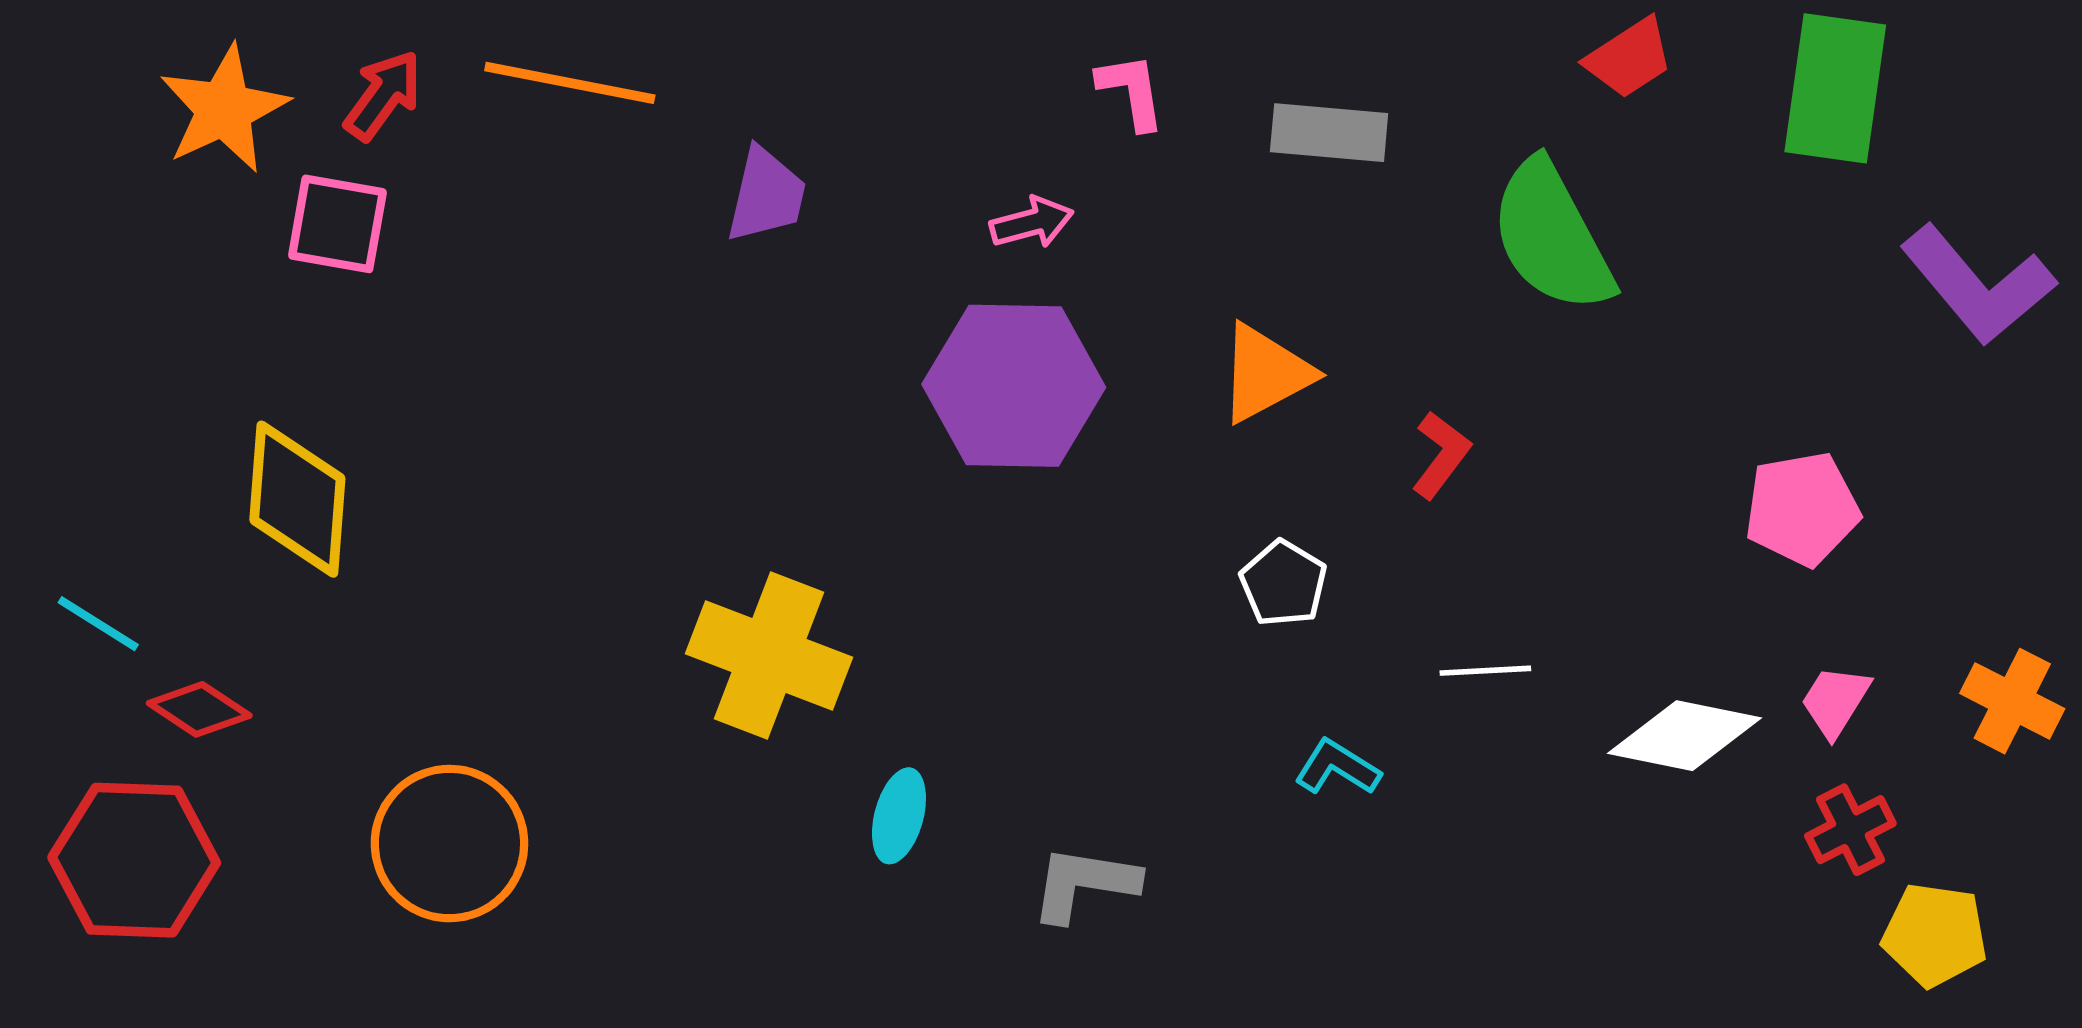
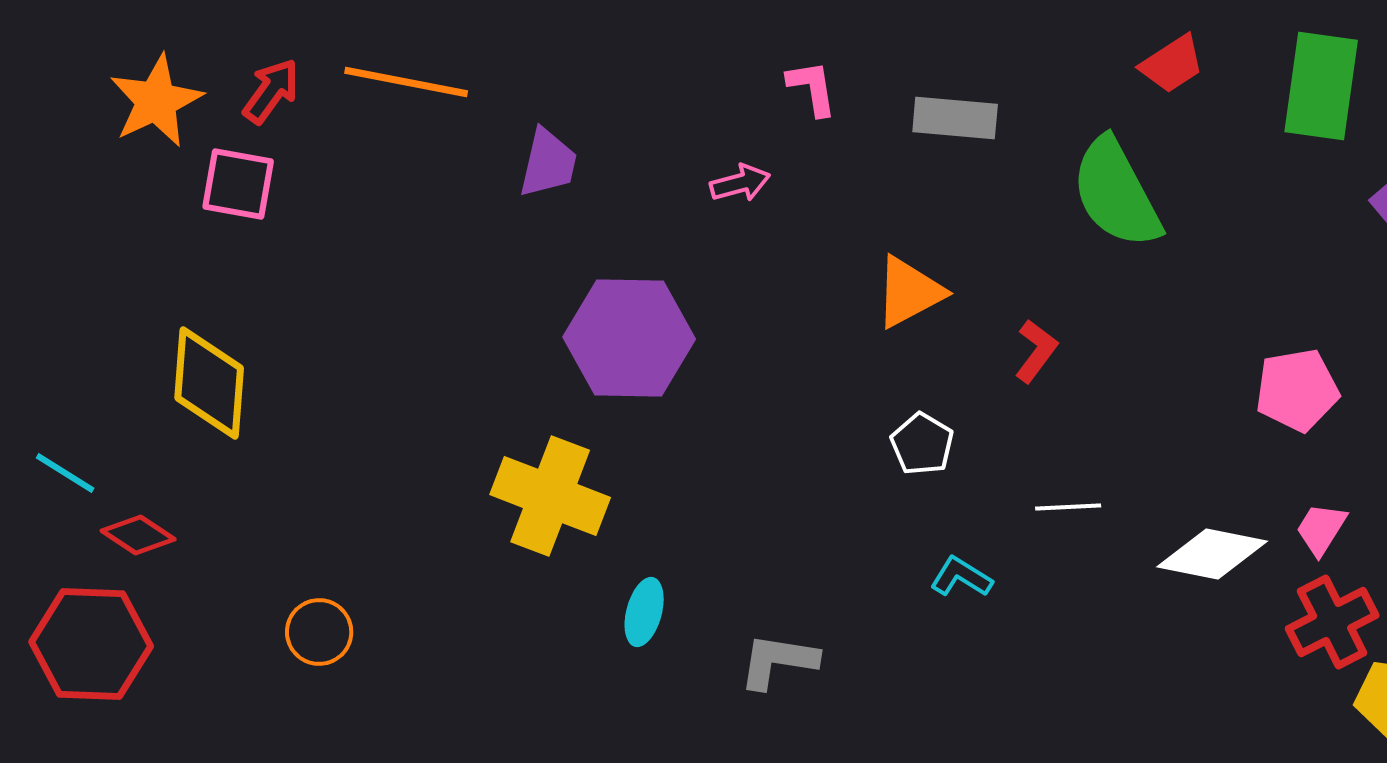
purple hexagon: (1014, 386) -> (629, 338), moved
red cross: (1850, 830) -> (1332, 622), size x1.4
orange circle: (449, 844) -> (319, 632), size x0.6

